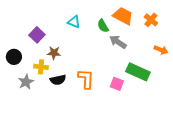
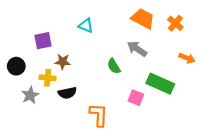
green semicircle: (103, 26) -> (114, 66), moved
purple square: (37, 35) -> (43, 41), turned 35
orange L-shape: (86, 79) -> (99, 115), moved

